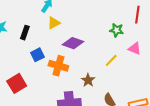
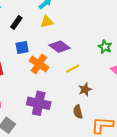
yellow line: (111, 60) -> (73, 69), moved
brown star: (88, 80) -> (85, 89), moved

